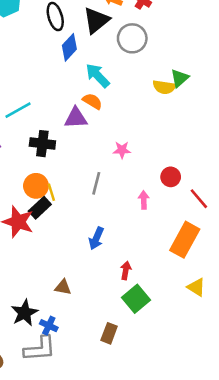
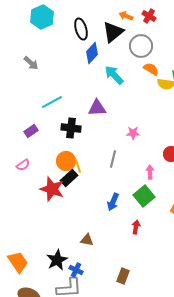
orange semicircle: (92, 101) -> (151, 69), moved
green square: (136, 299) -> (144, 196), moved

